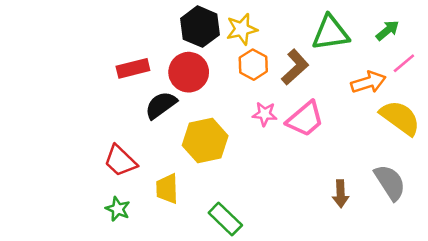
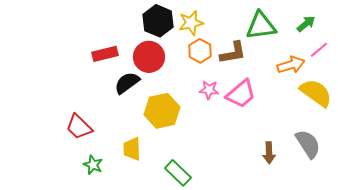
brown L-shape: (295, 67) -> (233, 53), turned 32
red trapezoid: (120, 161) -> (79, 127), moved

